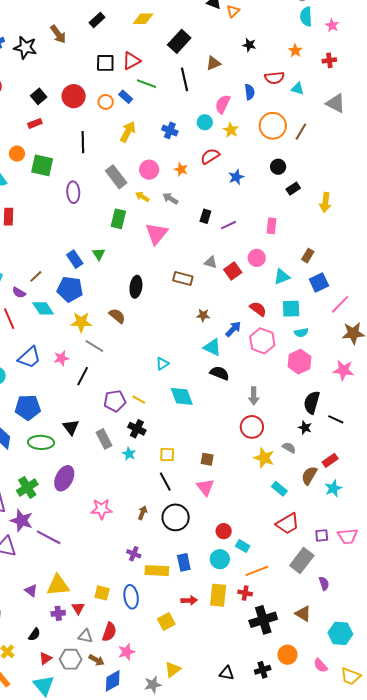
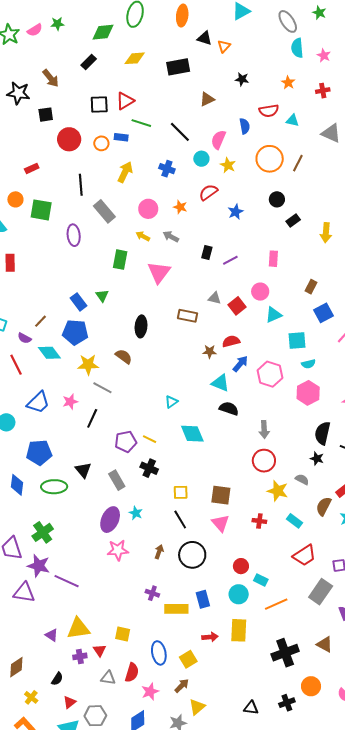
black rectangle: (179, 41) -> (178, 67), moved, turned 40
black line: (184, 79) -> (180, 132), moved, turned -30
black square: (39, 96) -> (46, 115), moved, turned 35
blue rectangle: (126, 97) -> (121, 137), turned -32
gray rectangle: (116, 177) -> (104, 211), moved
cyan triangle: (282, 277) -> (274, 315), moved
red semicircle: (258, 309) -> (231, 341), moved, turned -48
cyan star: (129, 454) -> (136, 513), moved
brown square: (207, 459) -> (221, 495), size x1.5
purple ellipse: (64, 478) -> (110, 520), moved
red cross: (245, 593) -> (259, 521), moved
blue ellipse: (131, 597) -> (159, 653), moved
gray hexagon: (71, 659) -> (95, 716), moved
brown arrow: (97, 660) -> (182, 686), moved, turned -70

